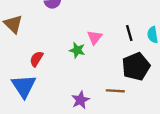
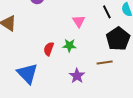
green star: (77, 50) -> (69, 45), moved
red semicircle: (36, 59) -> (49, 49), moved

